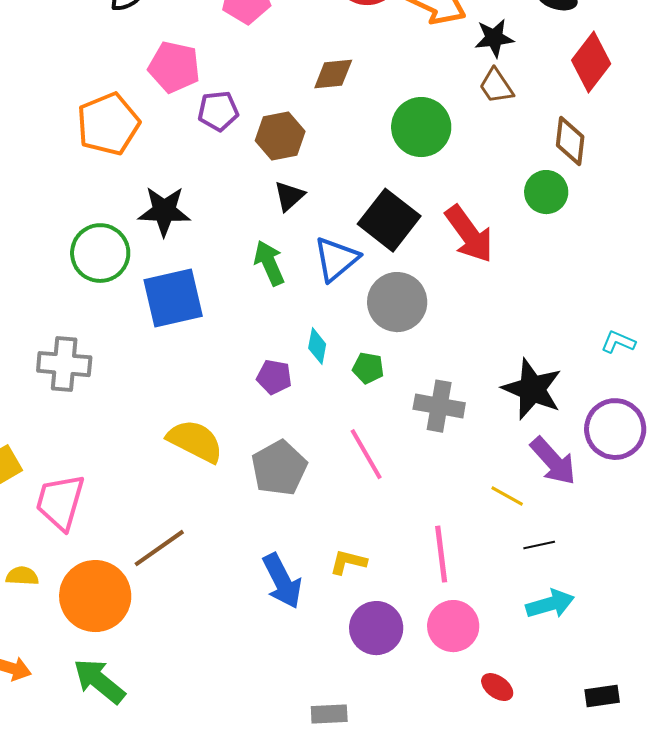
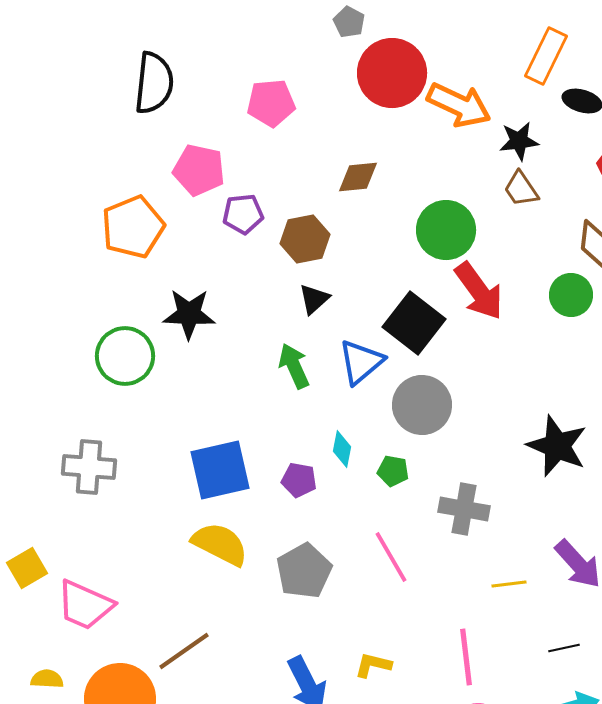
red arrow: (469, 234) -> (479, 291), moved
blue square: (173, 298) -> (220, 470), moved
black star: (532, 389) -> (557, 446), moved
yellow line: (507, 496) -> (509, 584), moved, turned -36
pink trapezoid: (60, 502) -> (85, 605), turned -82

